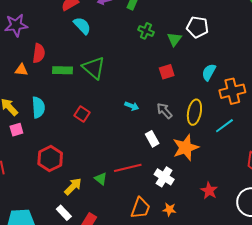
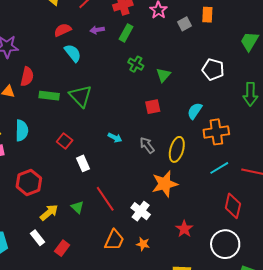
white pentagon: (197, 27) -> (213, 69), moved
cyan line: (224, 126) -> (219, 168), moved
white rectangle: (152, 139) -> (83, 163), moved
red line: (128, 168) -> (105, 199), turned 64

